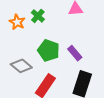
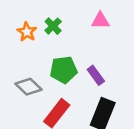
green pentagon: (49, 50) -> (64, 70), turned -30

